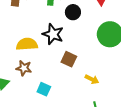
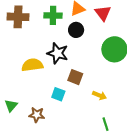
brown star: (24, 68) -> (37, 115), moved
cyan square: (44, 89) -> (58, 94), moved

